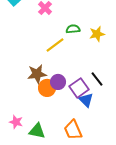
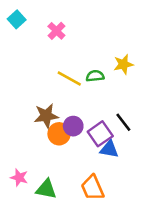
green semicircle: (73, 29) -> (95, 76), moved
yellow line: (55, 45) -> (69, 78), turned 66
blue triangle: (86, 100) -> (109, 149), turned -35

